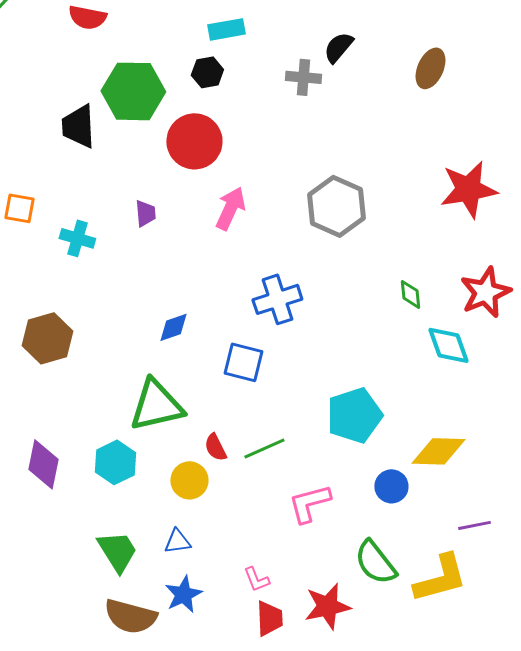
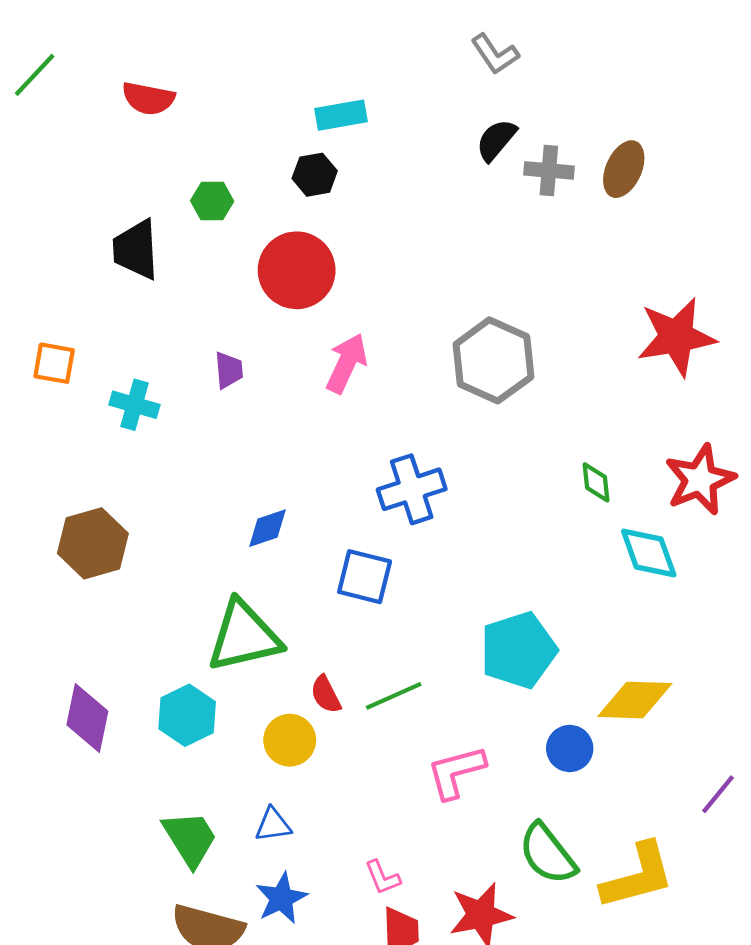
gray cross: (303, 77) -> (549, 170), moved
green hexagon: (133, 91) -> (212, 201), size x0.5
purple line: (474, 525) -> (718, 794), moved, turned -40

